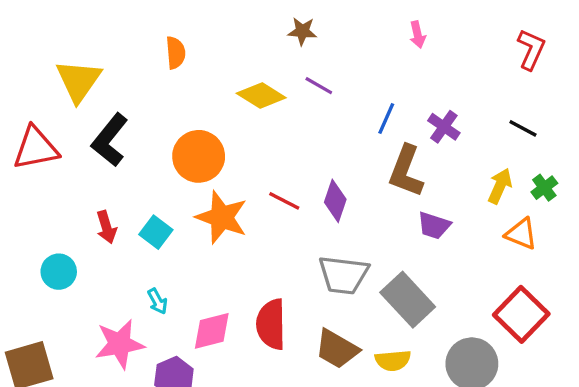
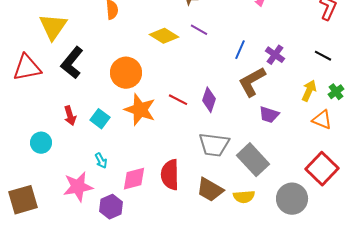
brown L-shape: (406, 171) -> (252, 82), turned 40

